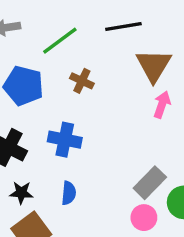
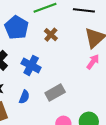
gray rectangle: (150, 183) -> (55, 92), moved

